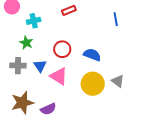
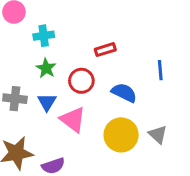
red rectangle: (69, 10) -> (105, 50), moved
blue line: (116, 19) -> (160, 70), moved
green star: (26, 43) -> (46, 68), moved

